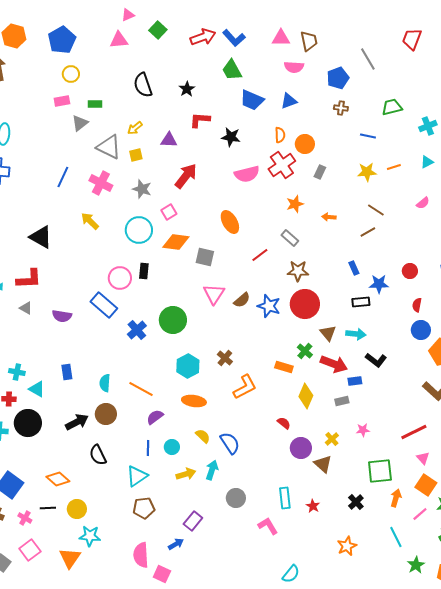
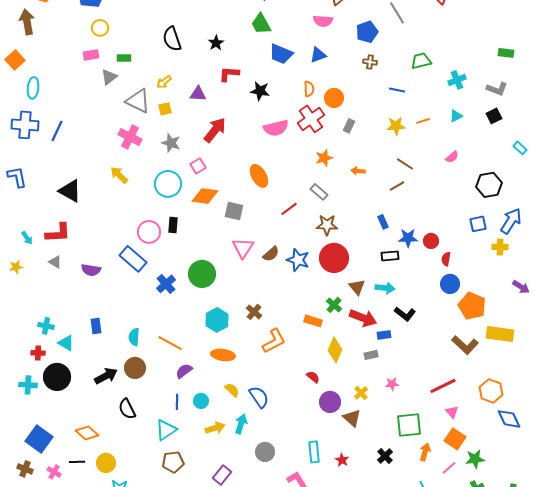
blue line: (63, 177) -> (57, 131), moved
red circle: (410, 271) -> (431, 241), moved

